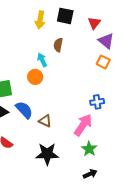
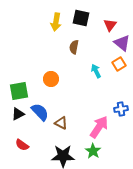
cyan arrow: (42, 60) -> (96, 71), moved
orange square: (103, 62) -> (119, 64), turned 32
blue cross: (97, 102) -> (121, 109), moved
green star: (89, 149) -> (93, 151), moved

